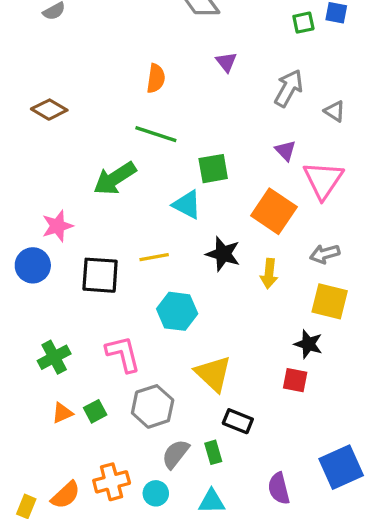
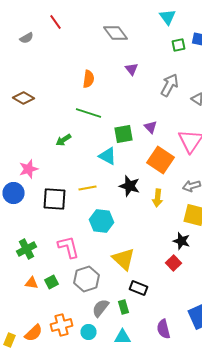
purple triangle: (285, 151) -> (150, 127), moved
green arrow: (115, 178) -> (64, 140), size x0.6
red square: (295, 380) -> (174, 263), turned 35
orange triangle: (62, 413) -> (32, 283), turned 32

